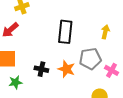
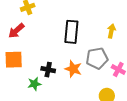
green star: (15, 82) -> (34, 84), moved

